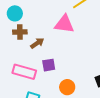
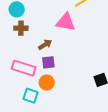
brown arrow: (37, 43) -> (45, 45), moved
orange circle: (67, 87) -> (47, 83), moved

